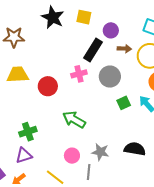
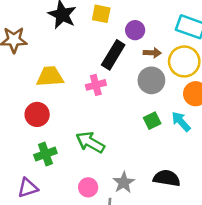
yellow trapezoid: (18, 75) -> (50, 77), moved
gray circle: (110, 77) -> (151, 80), moved
red circle: (48, 86) -> (37, 114), moved
green cross: (28, 132) -> (45, 154), moved
gray star: (100, 152) -> (124, 182), turned 30

